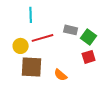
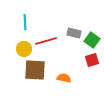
cyan line: (31, 15) -> (25, 22), moved
orange semicircle: (61, 75) -> (64, 78), turned 152

